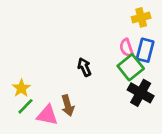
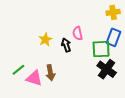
pink semicircle: (126, 48) -> (78, 33), moved
green square: (131, 67) -> (101, 49), turned 30
yellow star: (21, 88) -> (45, 39), moved

